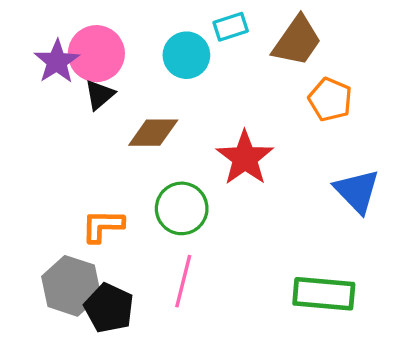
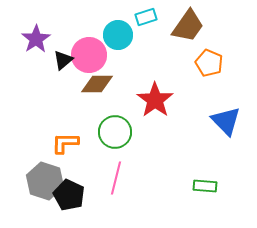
pink circle: (96, 54) -> (89, 55), moved
green rectangle: (324, 294) -> (205, 186), size x0.6

